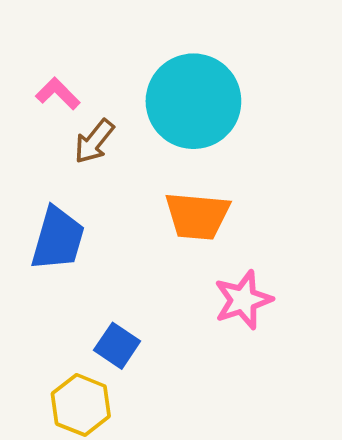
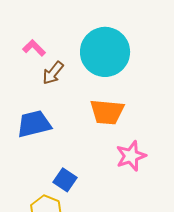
blue trapezoid: (58, 239) -> (34, 124), turned -120

